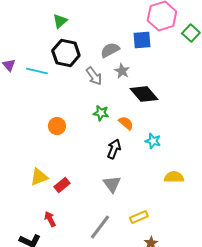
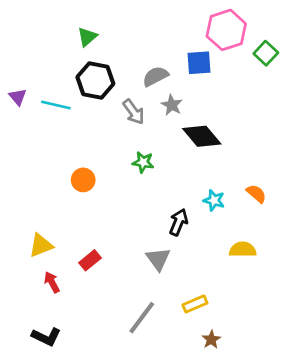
orange semicircle: (126, 123) -> (256, 194), moved
black arrow: (114, 149) -> (179, 222), moved
yellow triangle: (39, 177) -> (41, 245), moved
red arrow: (50, 219) -> (52, 282), moved

